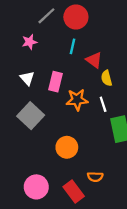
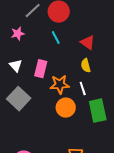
cyan line: (73, 46) -> (56, 38), turned -40
red triangle: (94, 60) -> (88, 43), moved
orange circle: (67, 147) -> (66, 108), moved

